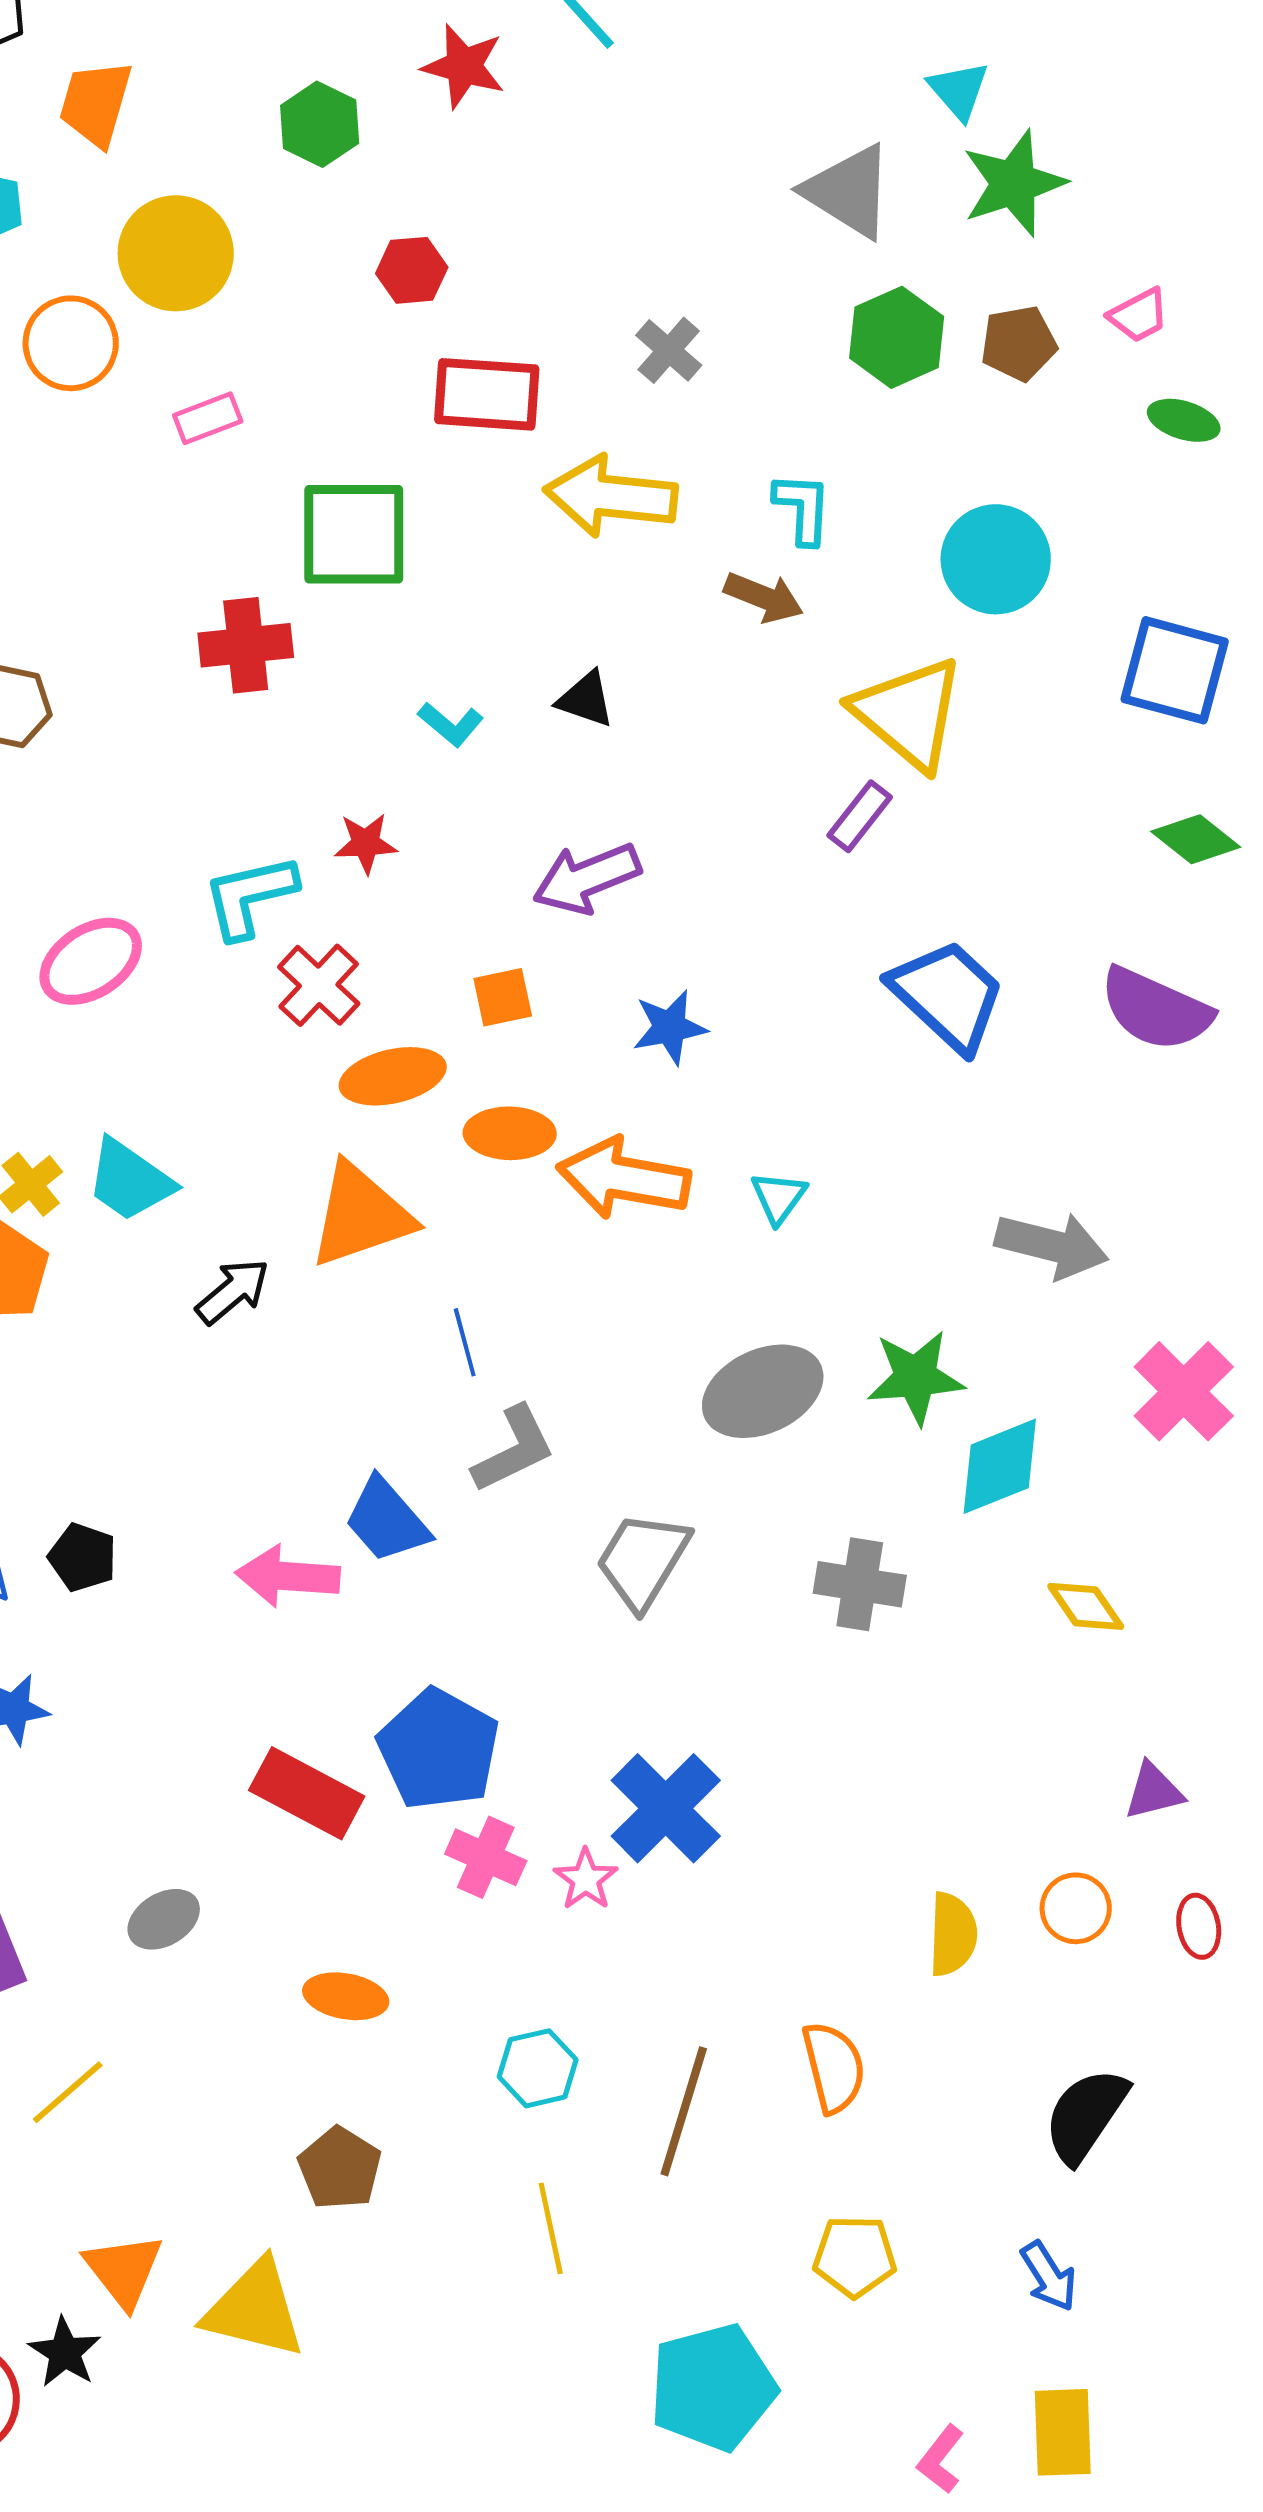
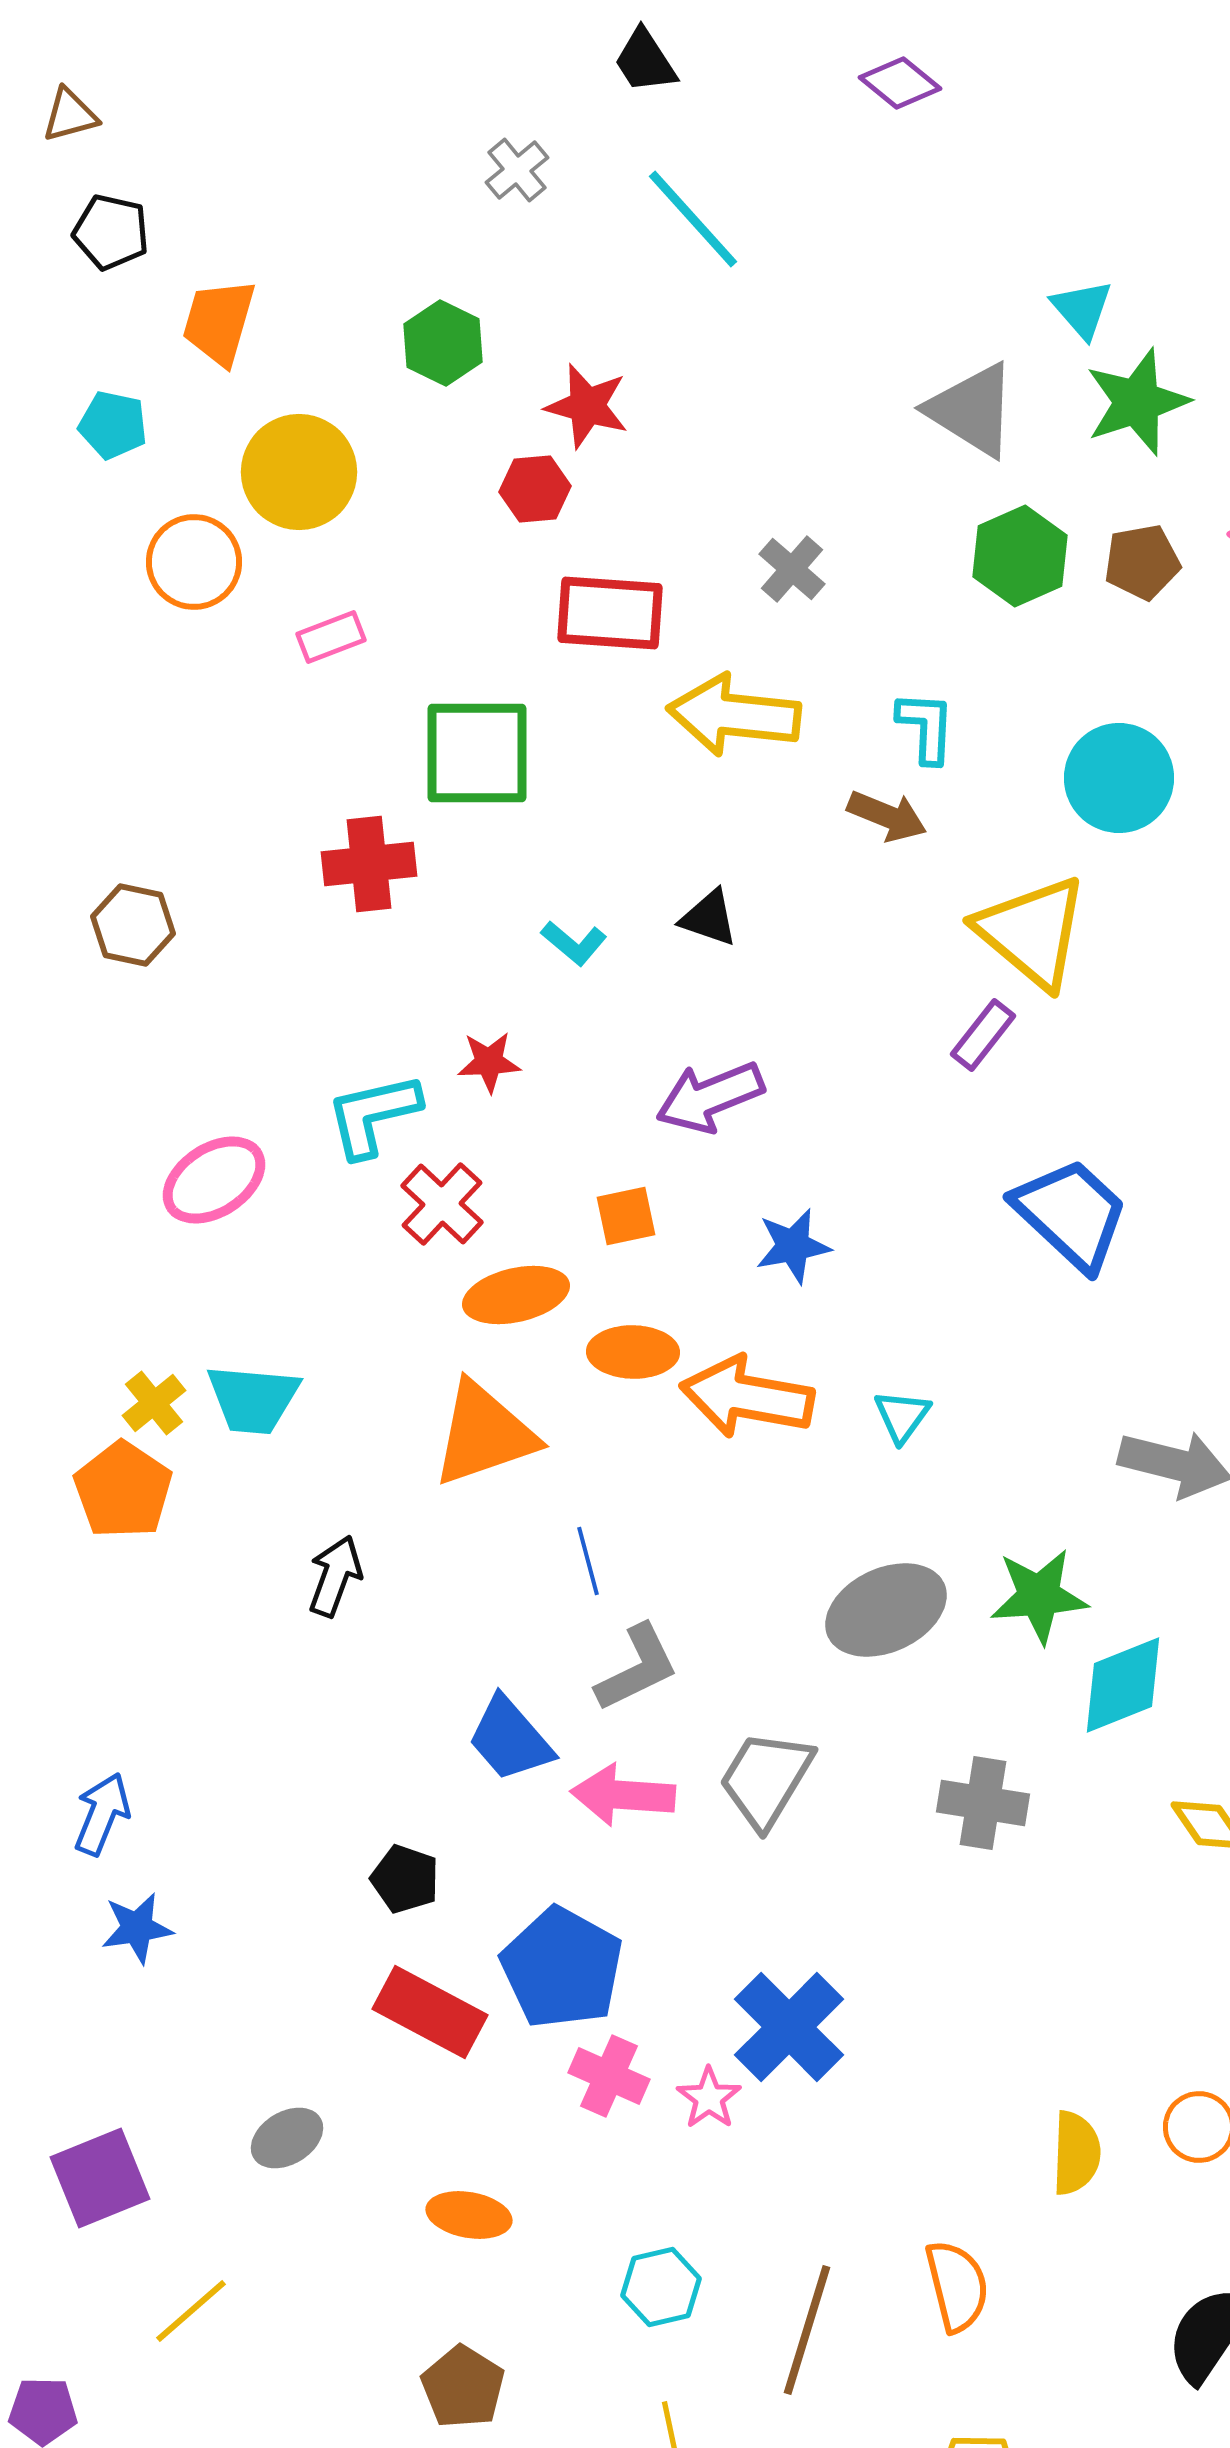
red star: (464, 66) -> (587, 406), moved
cyan trapezoid: (130, 1180) -> (253, 1399), turned -30
black arrow: (233, 1291) -> (335, 1576), moved, turned -30
black pentagon: (83, 1557) -> (405, 1879), moved
pink arrow: (288, 1576) -> (623, 1795), moved

